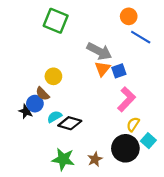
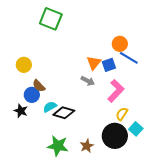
orange circle: (129, 16) -> (120, 44), moved
blue line: (141, 37) -> (129, 58), moved
gray arrow: (99, 51) -> (88, 81), moved, size x0.6
yellow circle: (53, 76) -> (24, 65), moved
black star: (26, 111) -> (21, 111), moved

